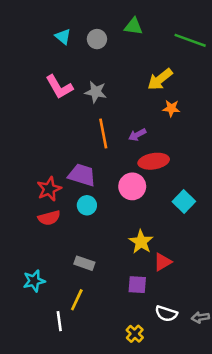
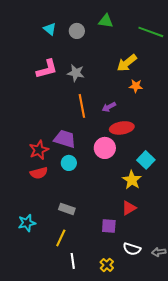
pink L-shape: (59, 87) -> (47, 69), turned -75
yellow star: (141, 242) -> (132, 180), moved
white line: (59, 321) -> (73, 261), moved

